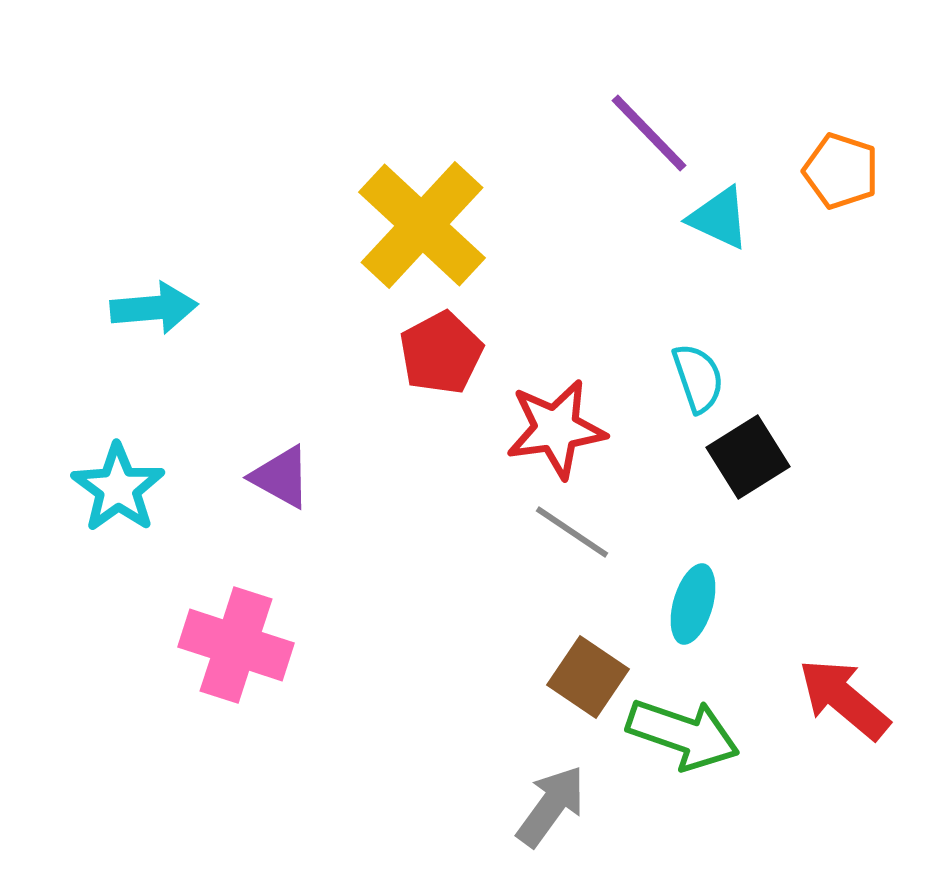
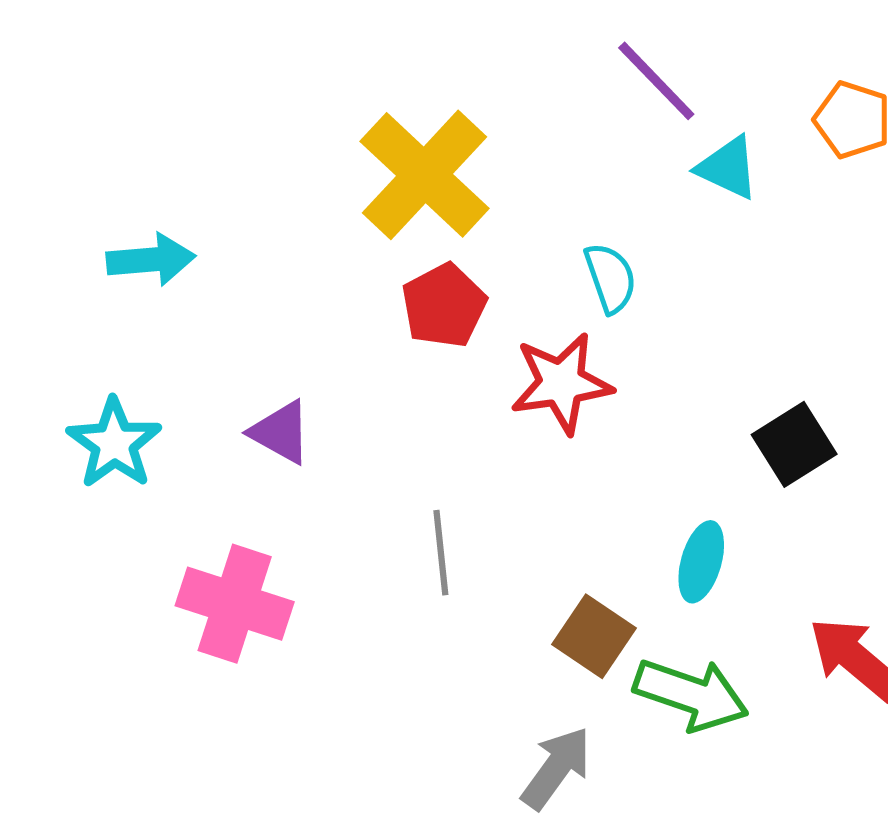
cyan semicircle: (698, 378) -> (610, 278), moved
black square: (748, 457) -> (794, 444), moved
gray line: (572, 532) -> (441, 553), moved, turned 50

